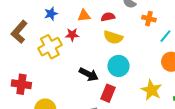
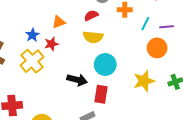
blue star: (51, 14) -> (32, 35), moved
red semicircle: (108, 17) -> (91, 15), moved
yellow star: (151, 90) -> (144, 81), turned -30

